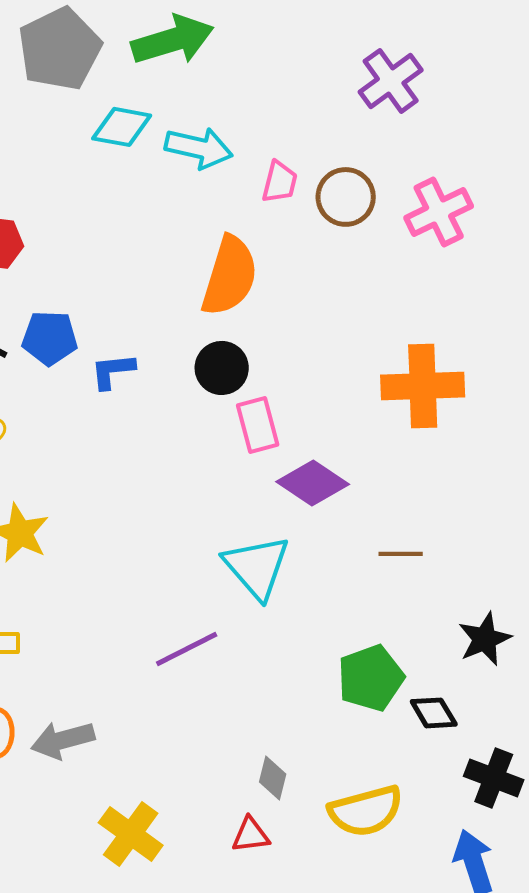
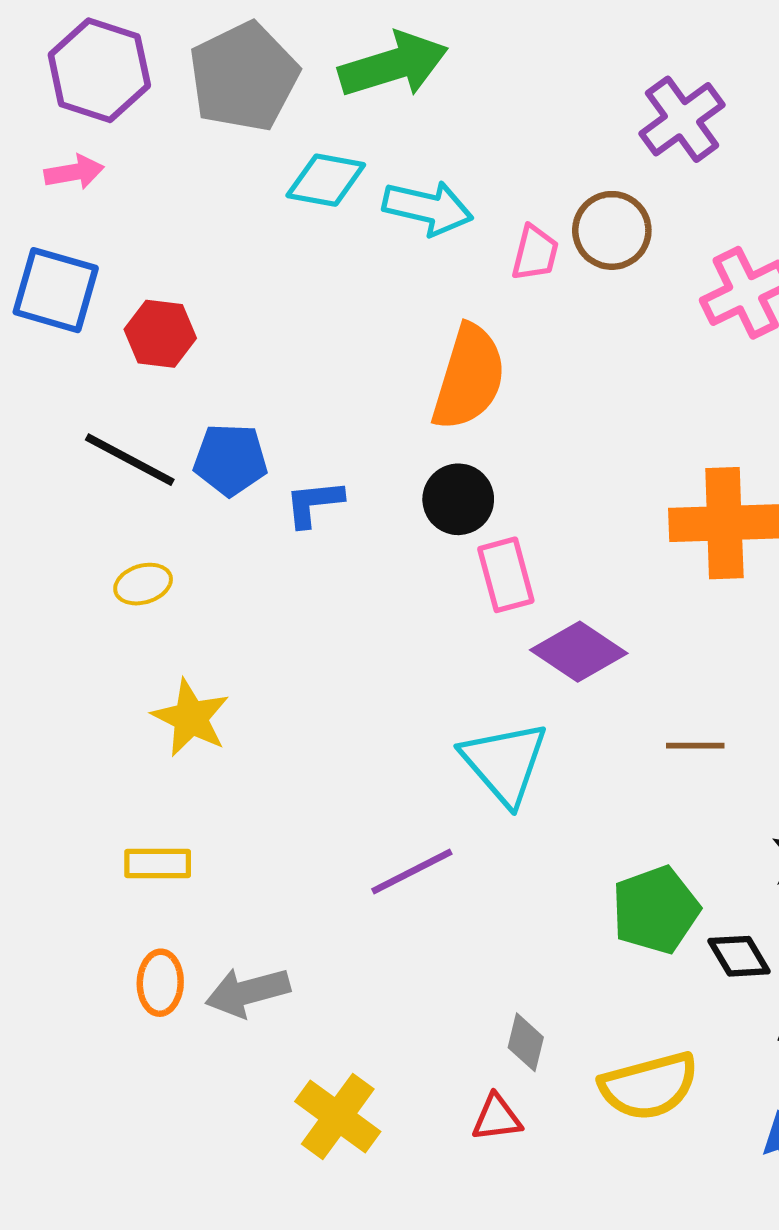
brown circle: (346, 197) -> (612, 230), moved

